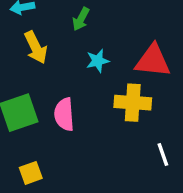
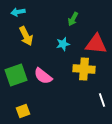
green arrow: (81, 19) -> (73, 19), moved
pink semicircle: (64, 114) -> (43, 76), turned -48

